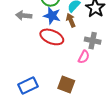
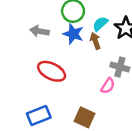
red ellipse: (52, 37) -> (52, 71), moved

